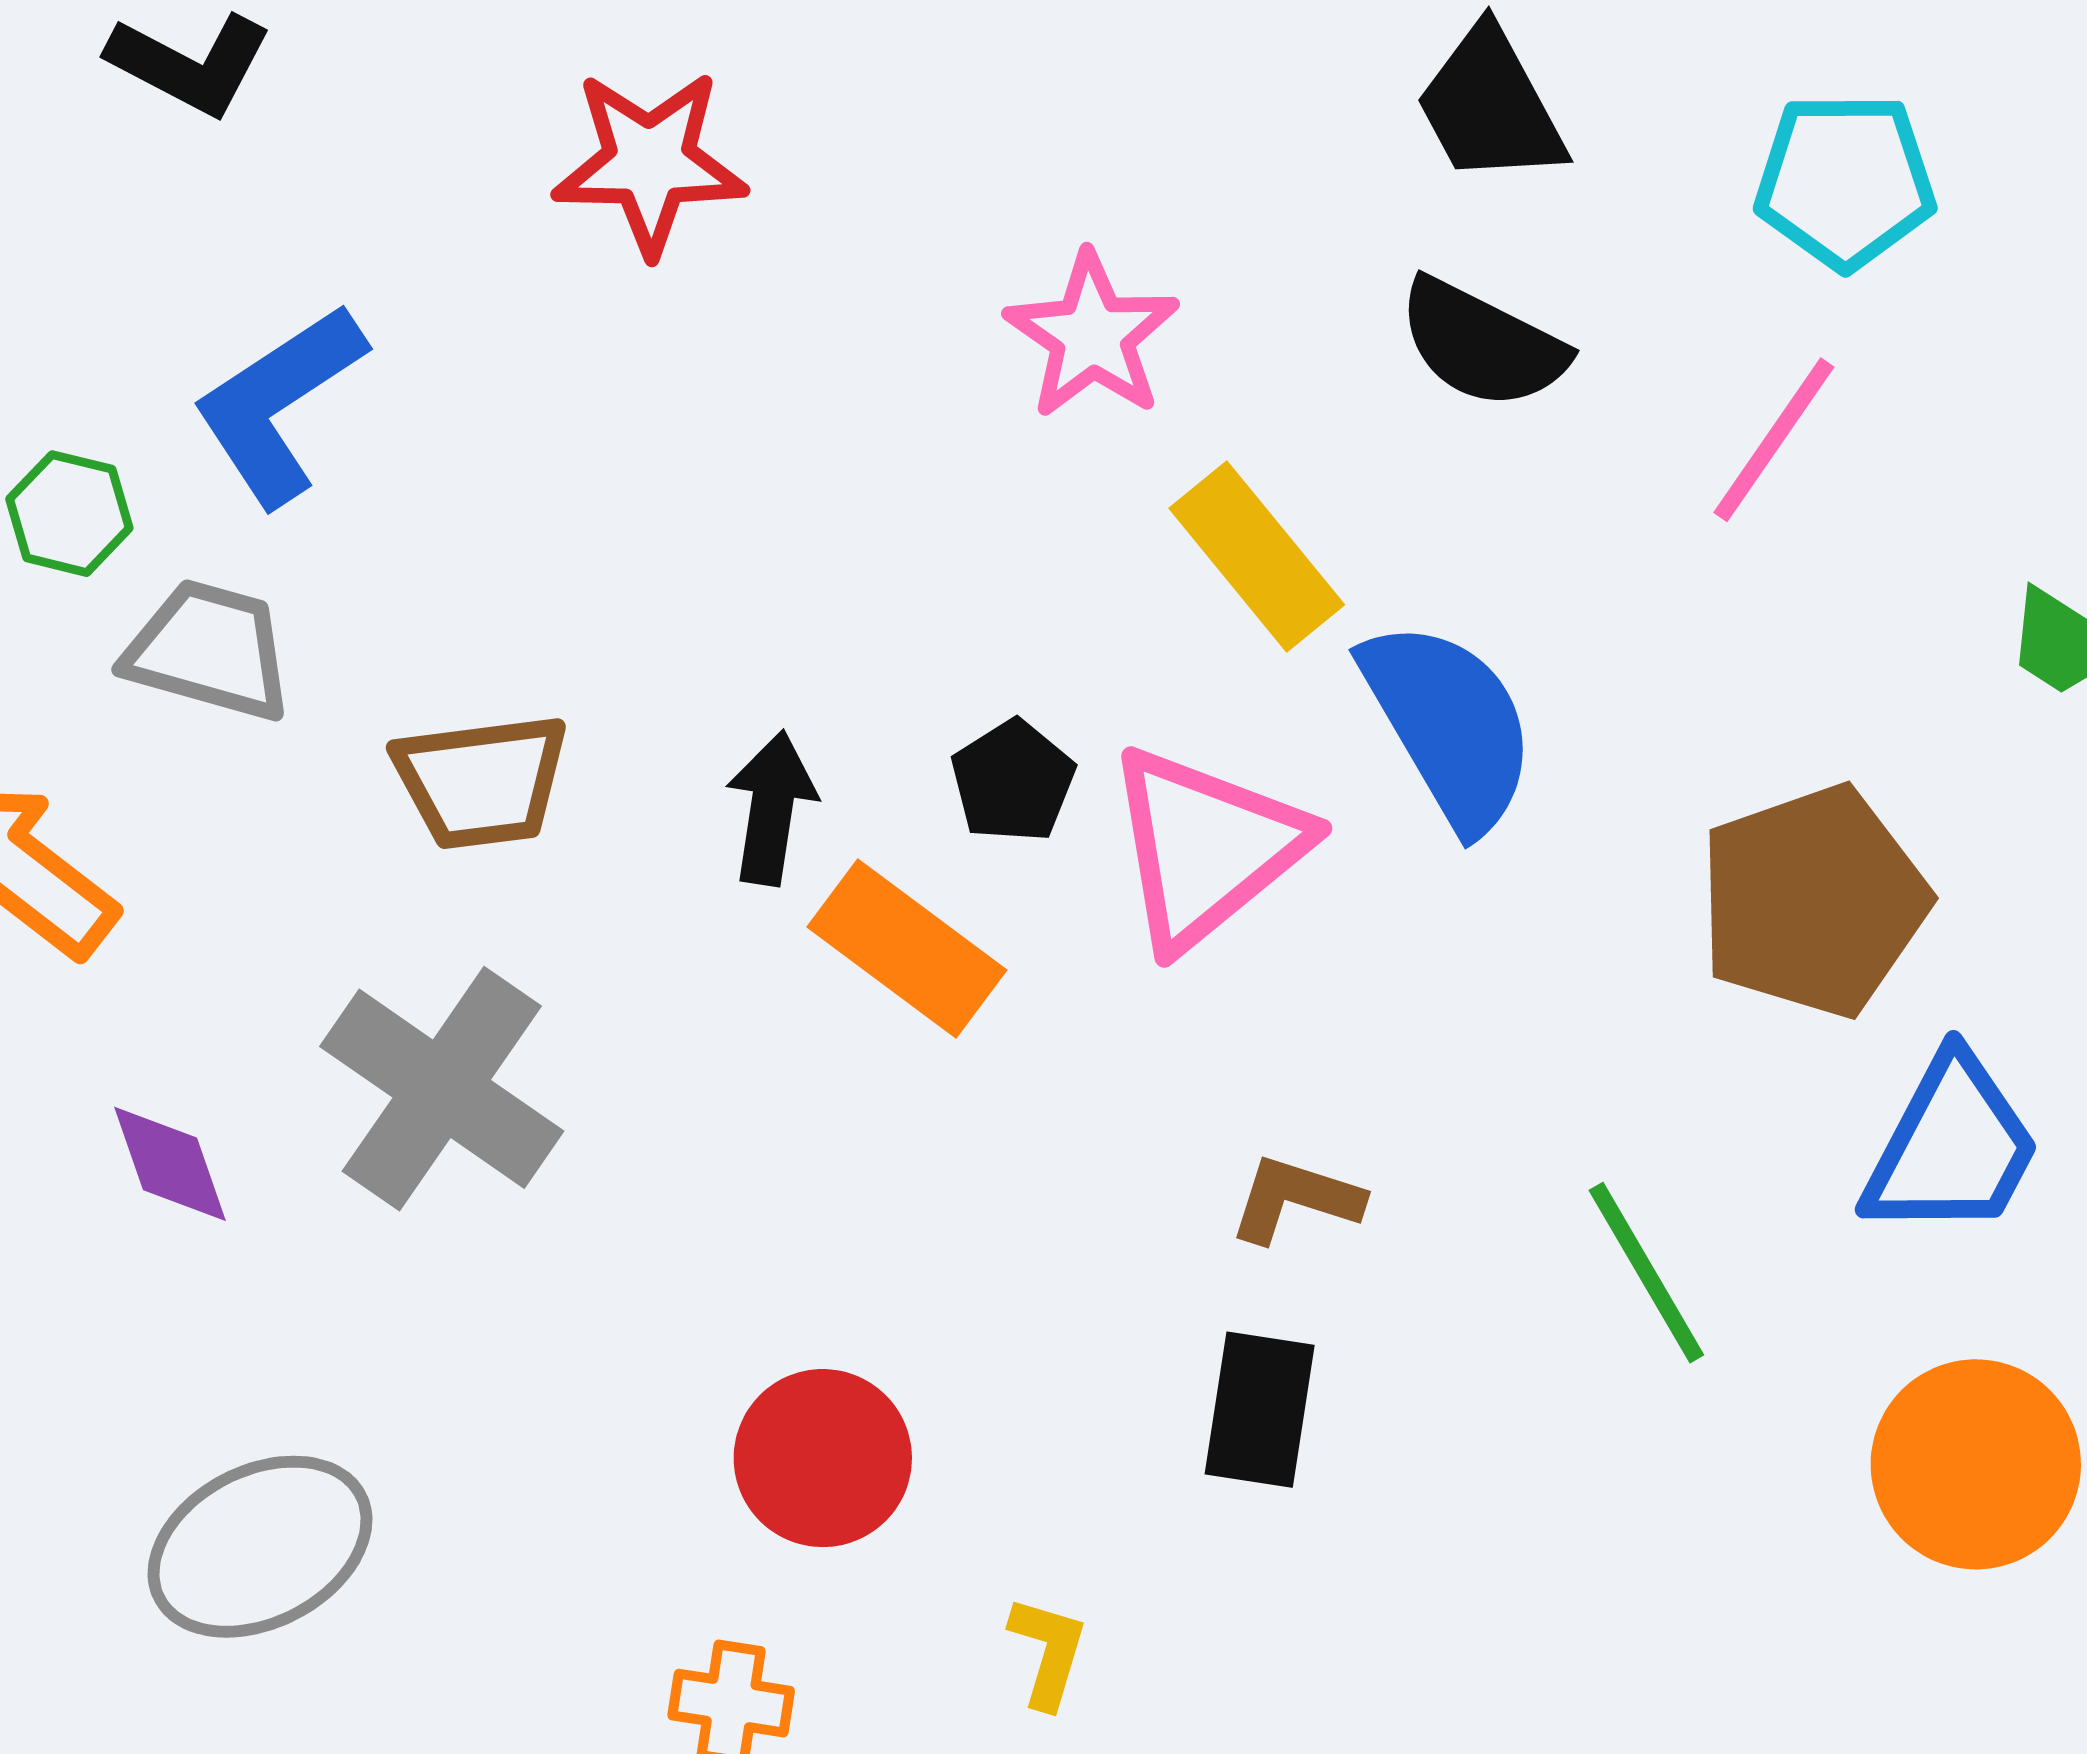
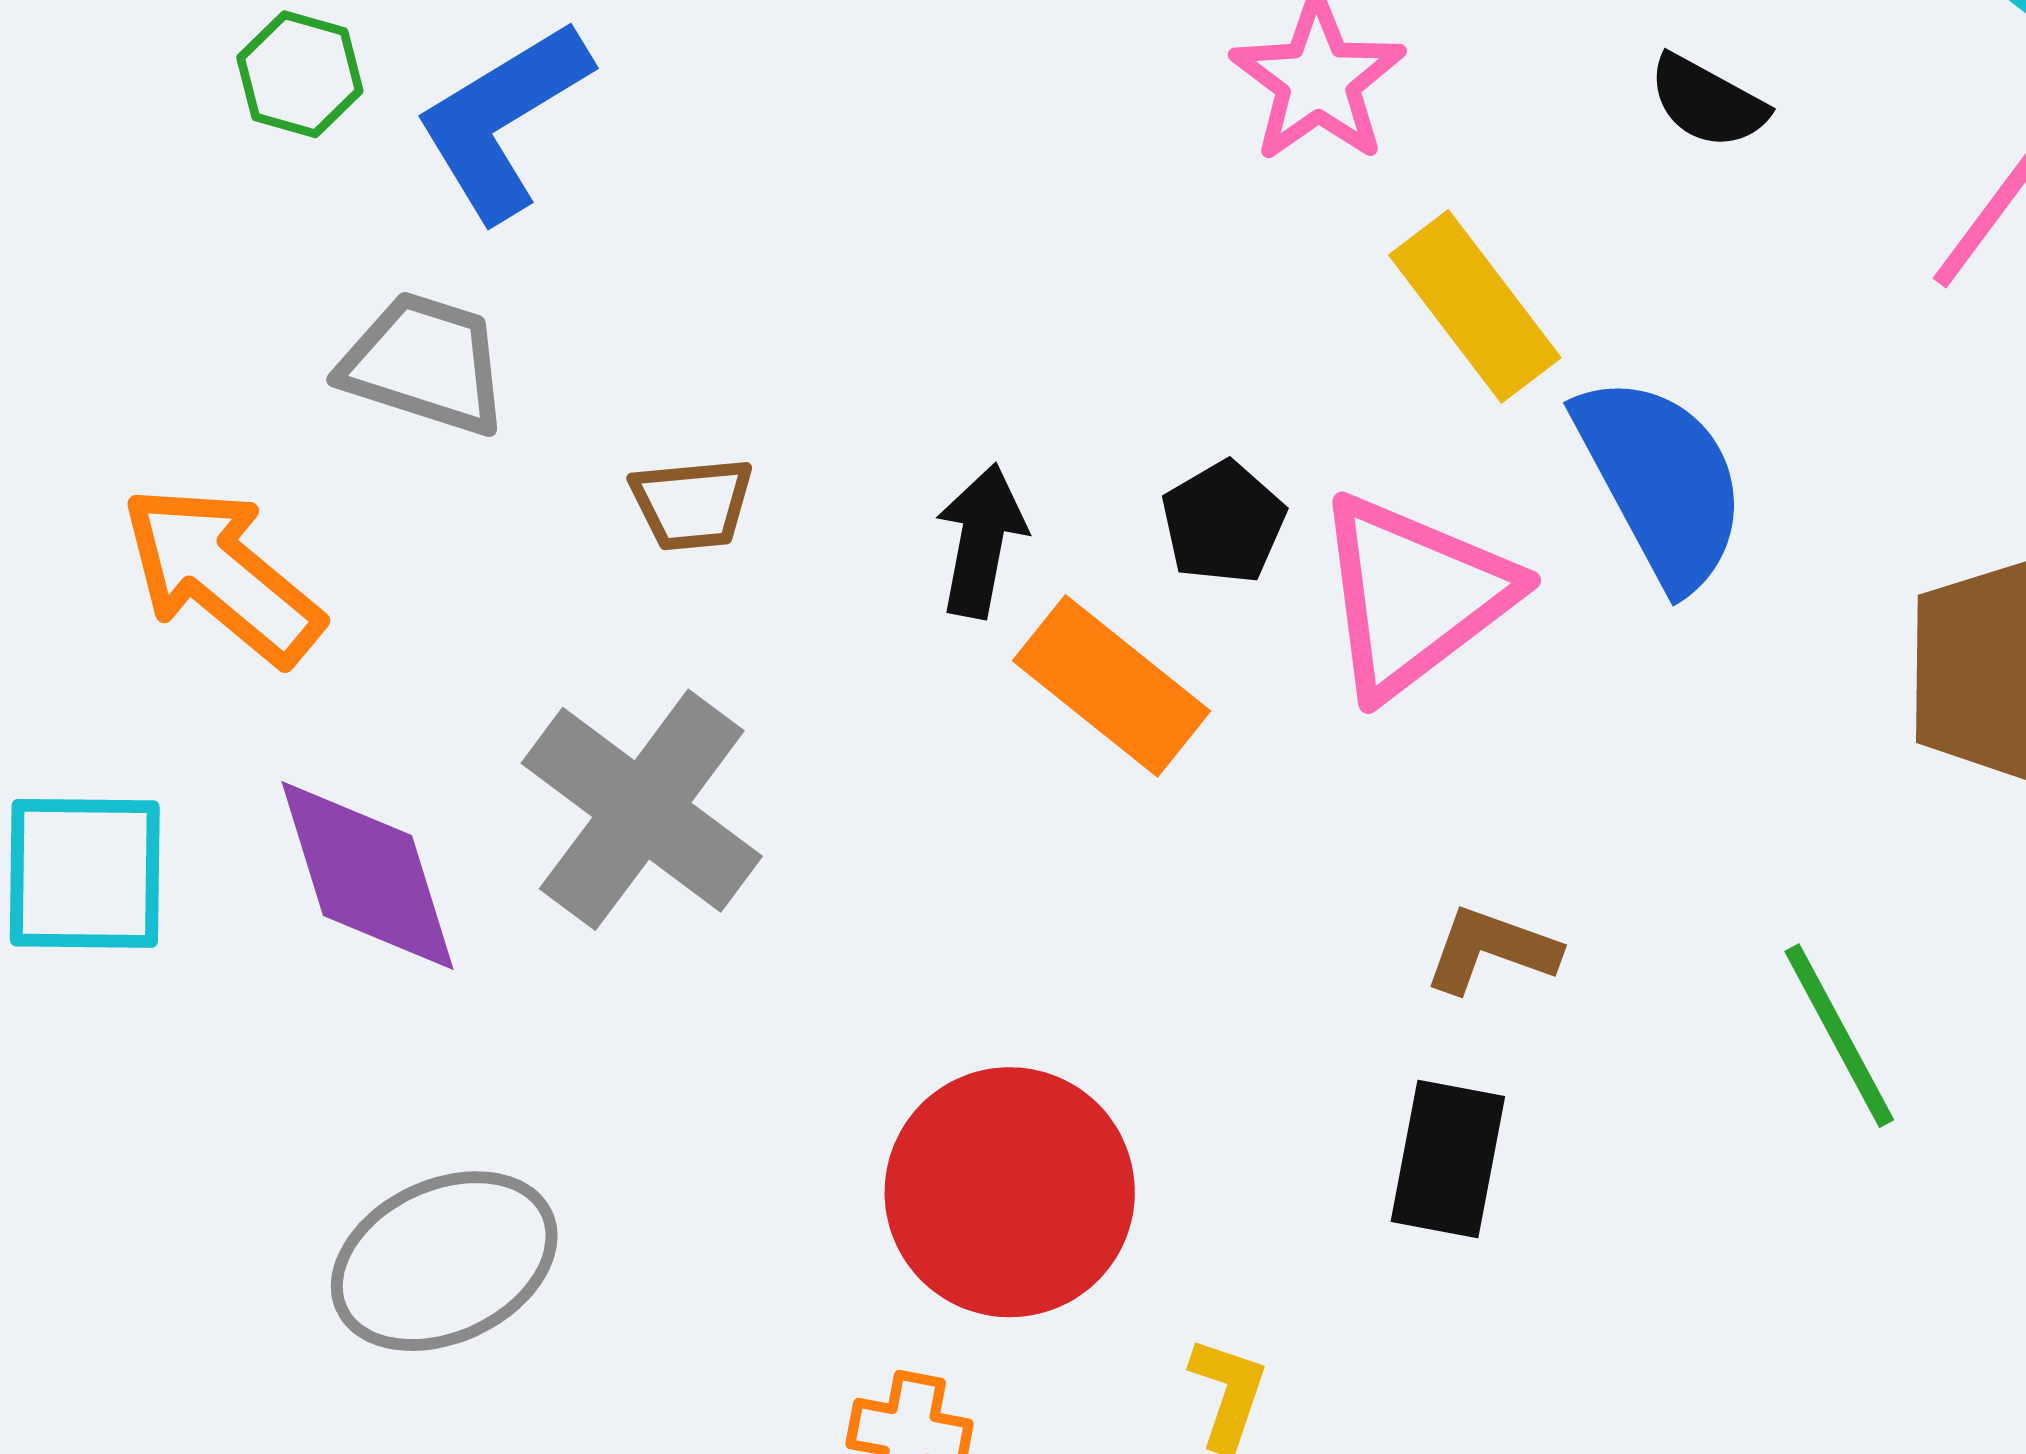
black semicircle: (1482, 344) -> (1707, 102), size x0.7
green hexagon: (69, 514) -> (300, 74), moved
brown trapezoid: (481, 781) -> (692, 504), size x0.7
purple diamond: (170, 1164) -> (367, 876), size x1.6
red circle: (823, 1458) -> (1010, 1192), size x1.4

